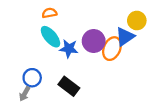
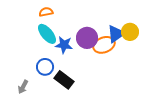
yellow circle: (137, 21) -> (130, 32), moved
orange ellipse: (112, 49) -> (104, 45), turned 45
blue circle: (32, 78) -> (45, 67), moved

